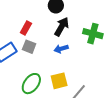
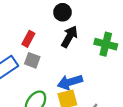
blue arrow: (61, 49) -> (70, 82), moved, size x1.5

